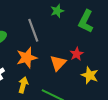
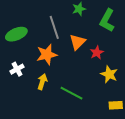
orange triangle: (58, 63) -> (78, 42), moved

